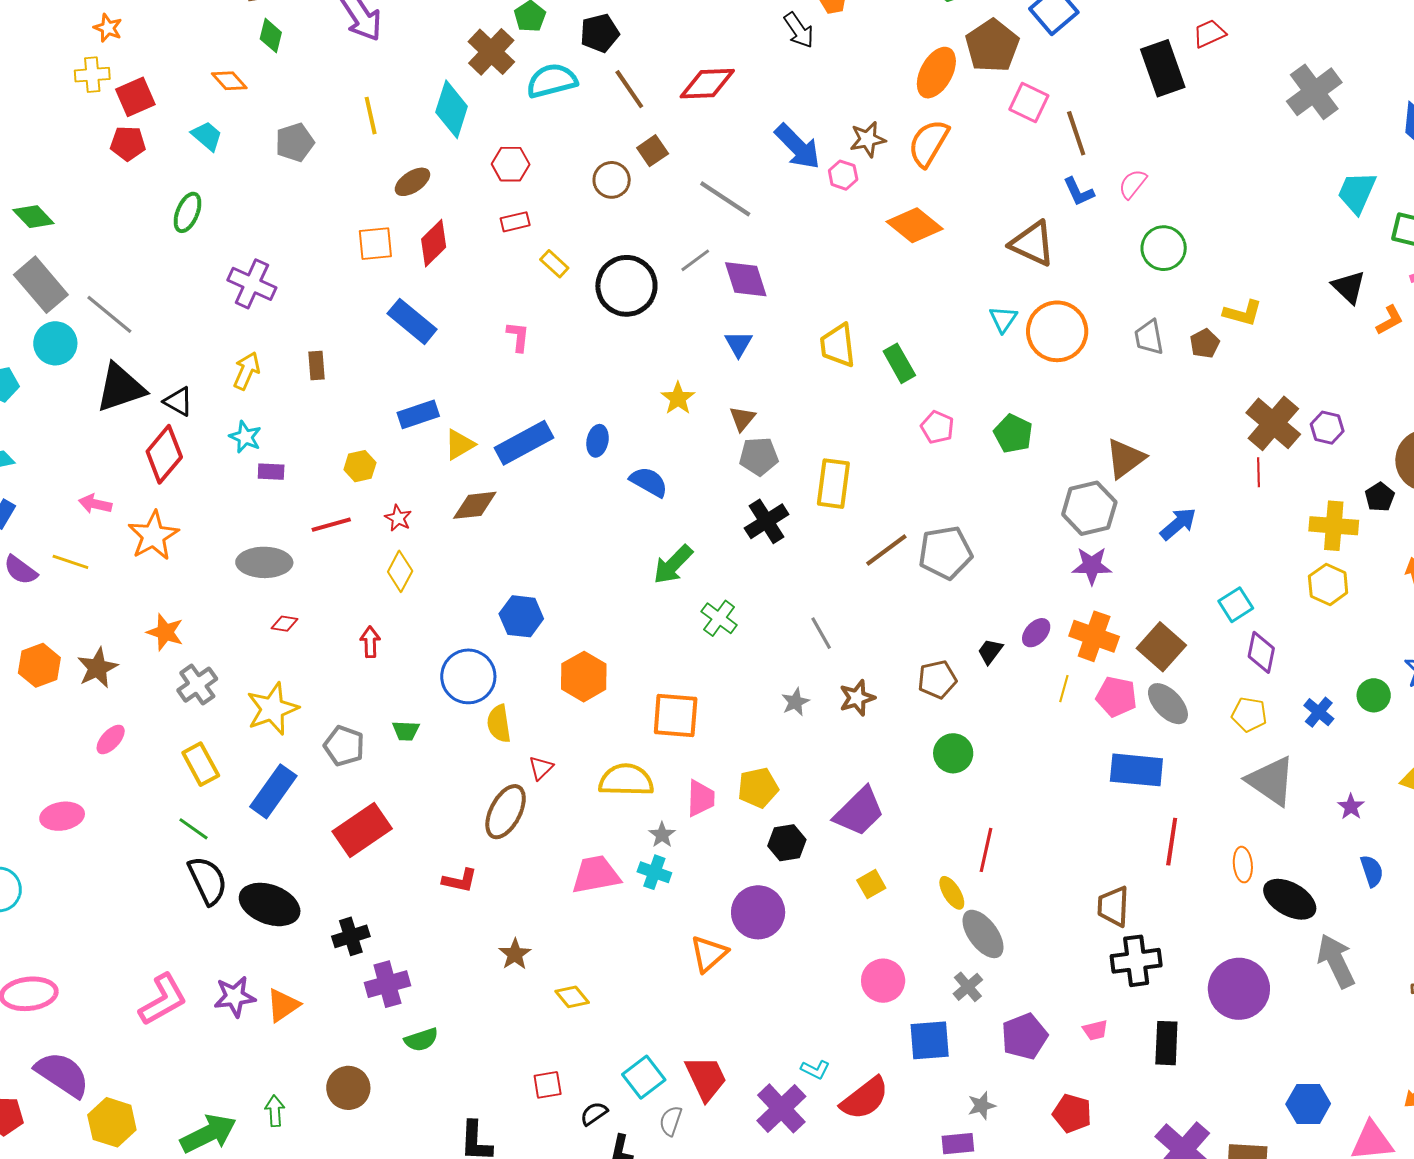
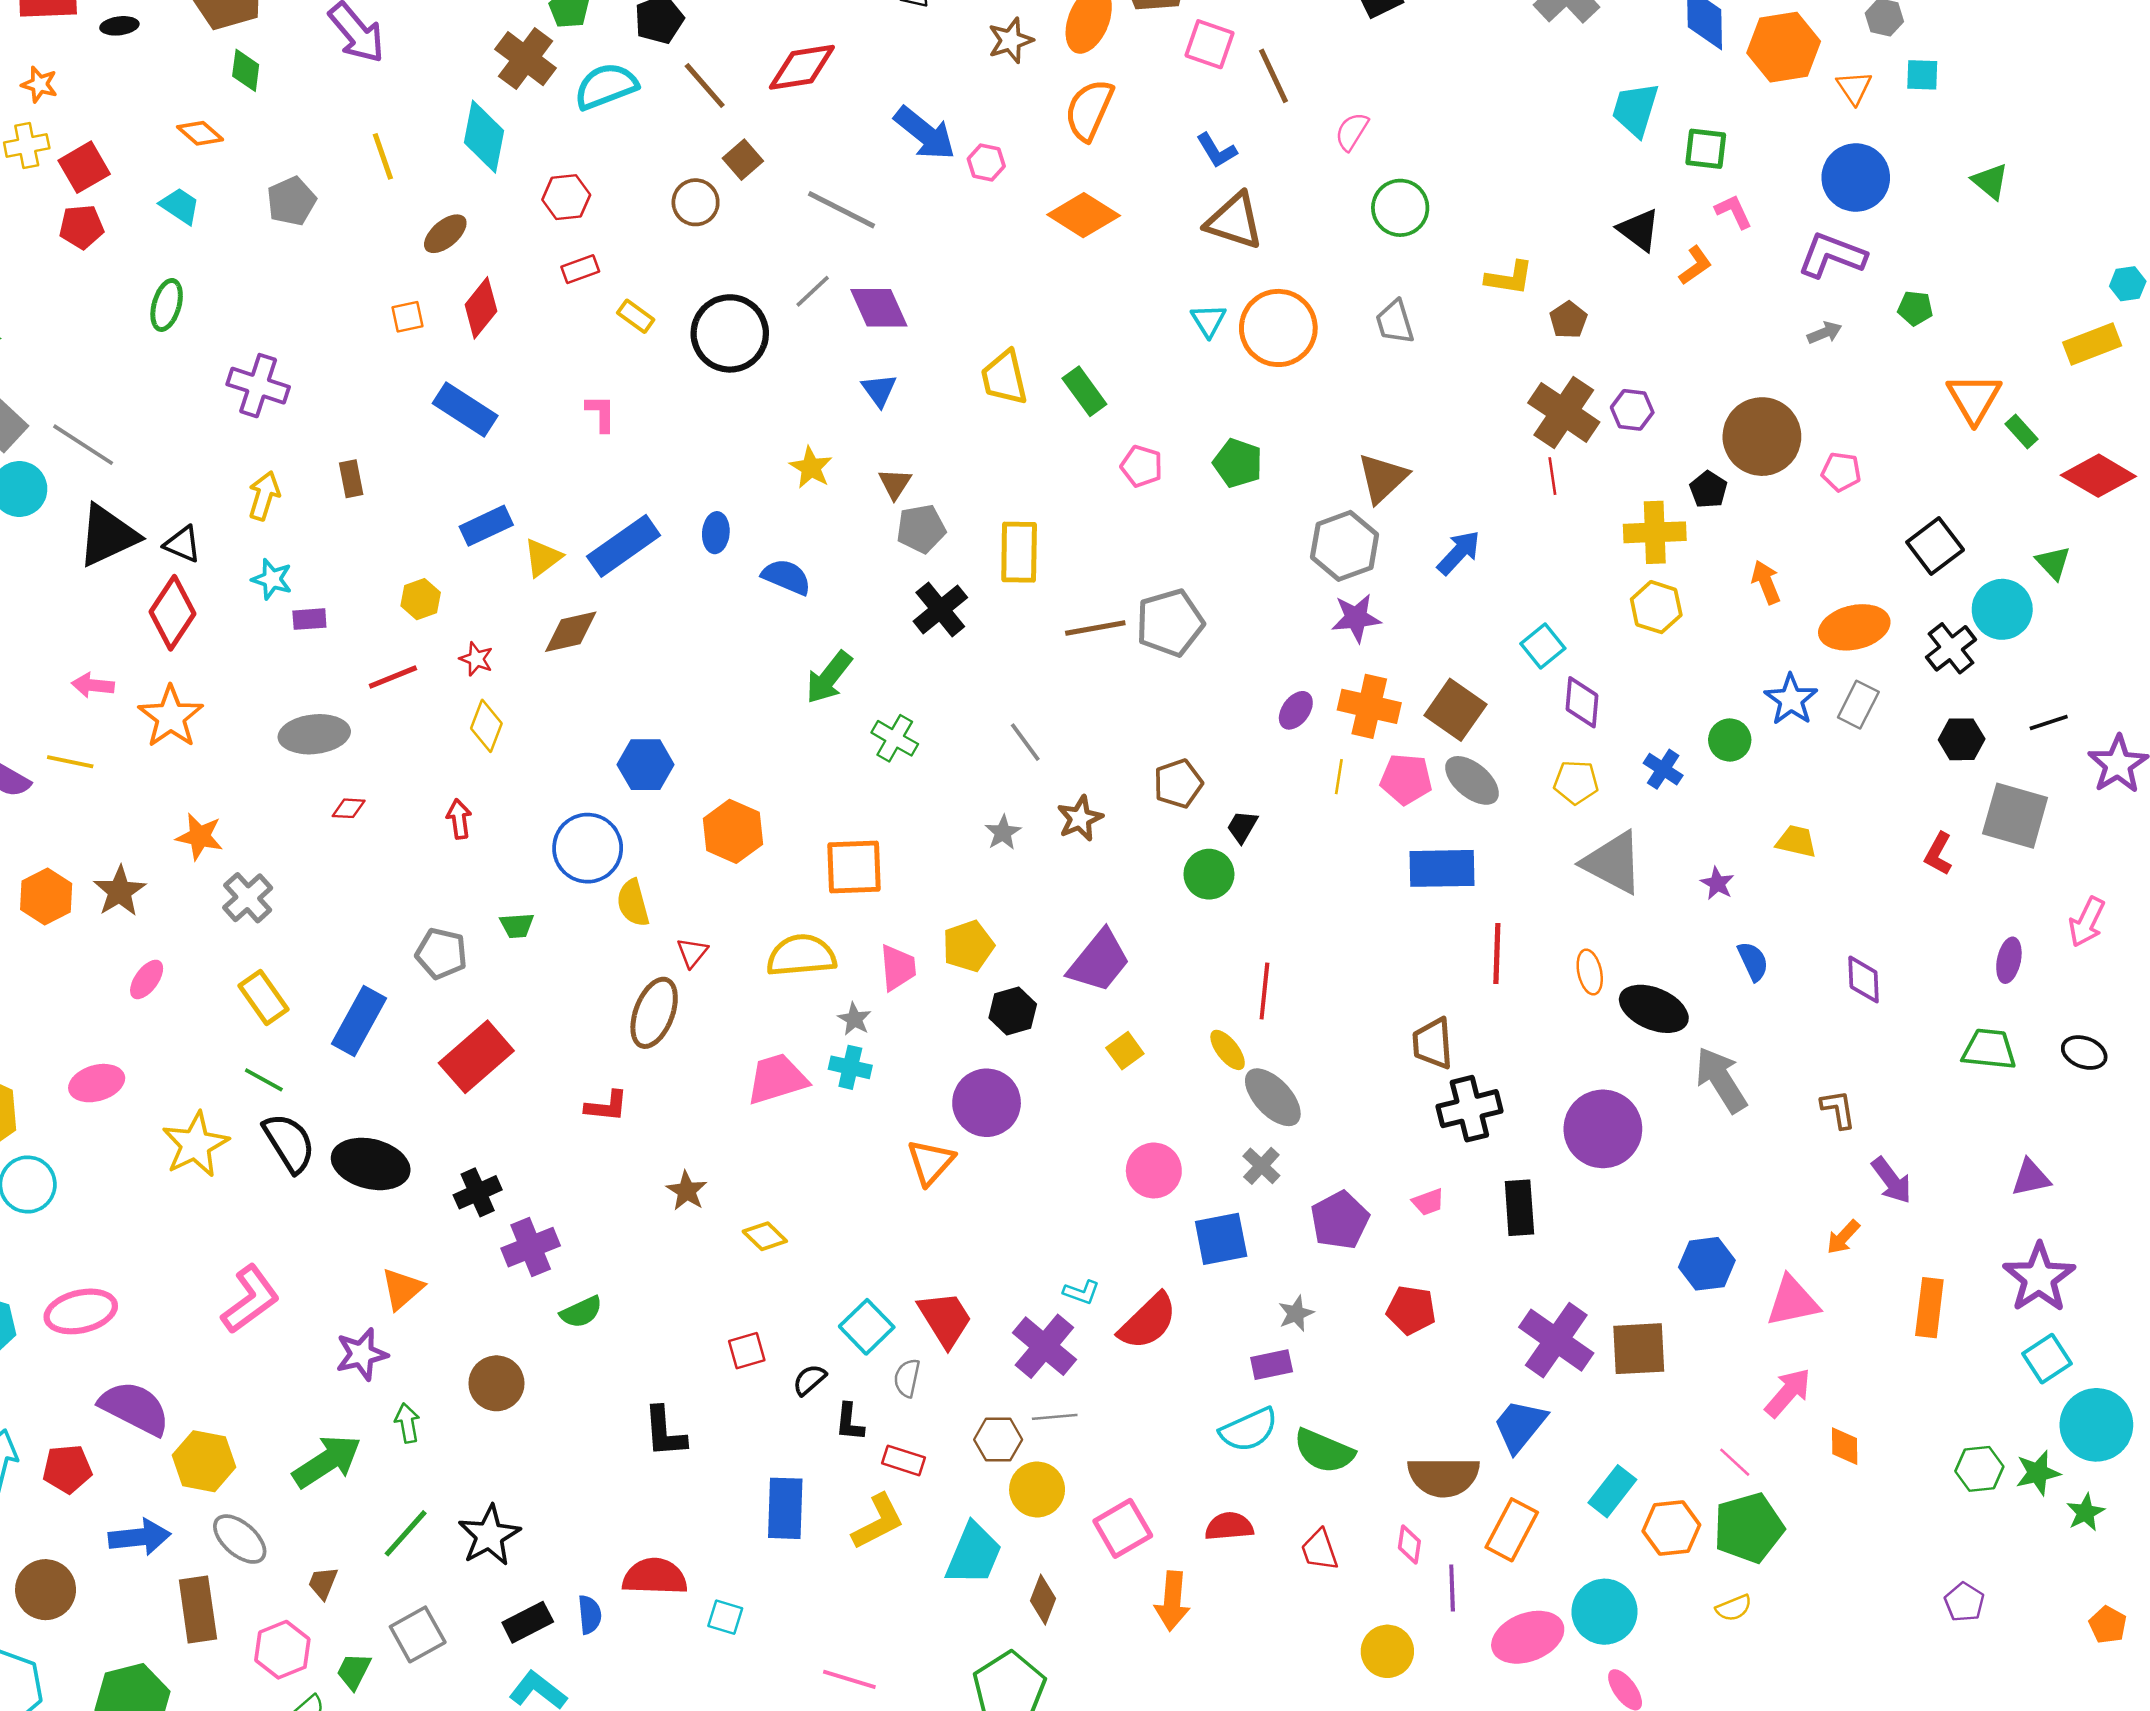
brown star: (868, 139) -> (1011, 40), moved
blue L-shape: (1079, 192) -> (1217, 150), moved
orange square: (375, 244) -> (408, 317), size x0.7
brown pentagon: (1205, 344) -> (1568, 320), moved
brown line: (886, 550) -> (1095, 628), turned 33
black trapezoid: (990, 651) -> (1242, 827), moved
yellow star: (272, 709) -> (195, 1145), moved
purple star: (235, 997) -> (362, 1354), moved

